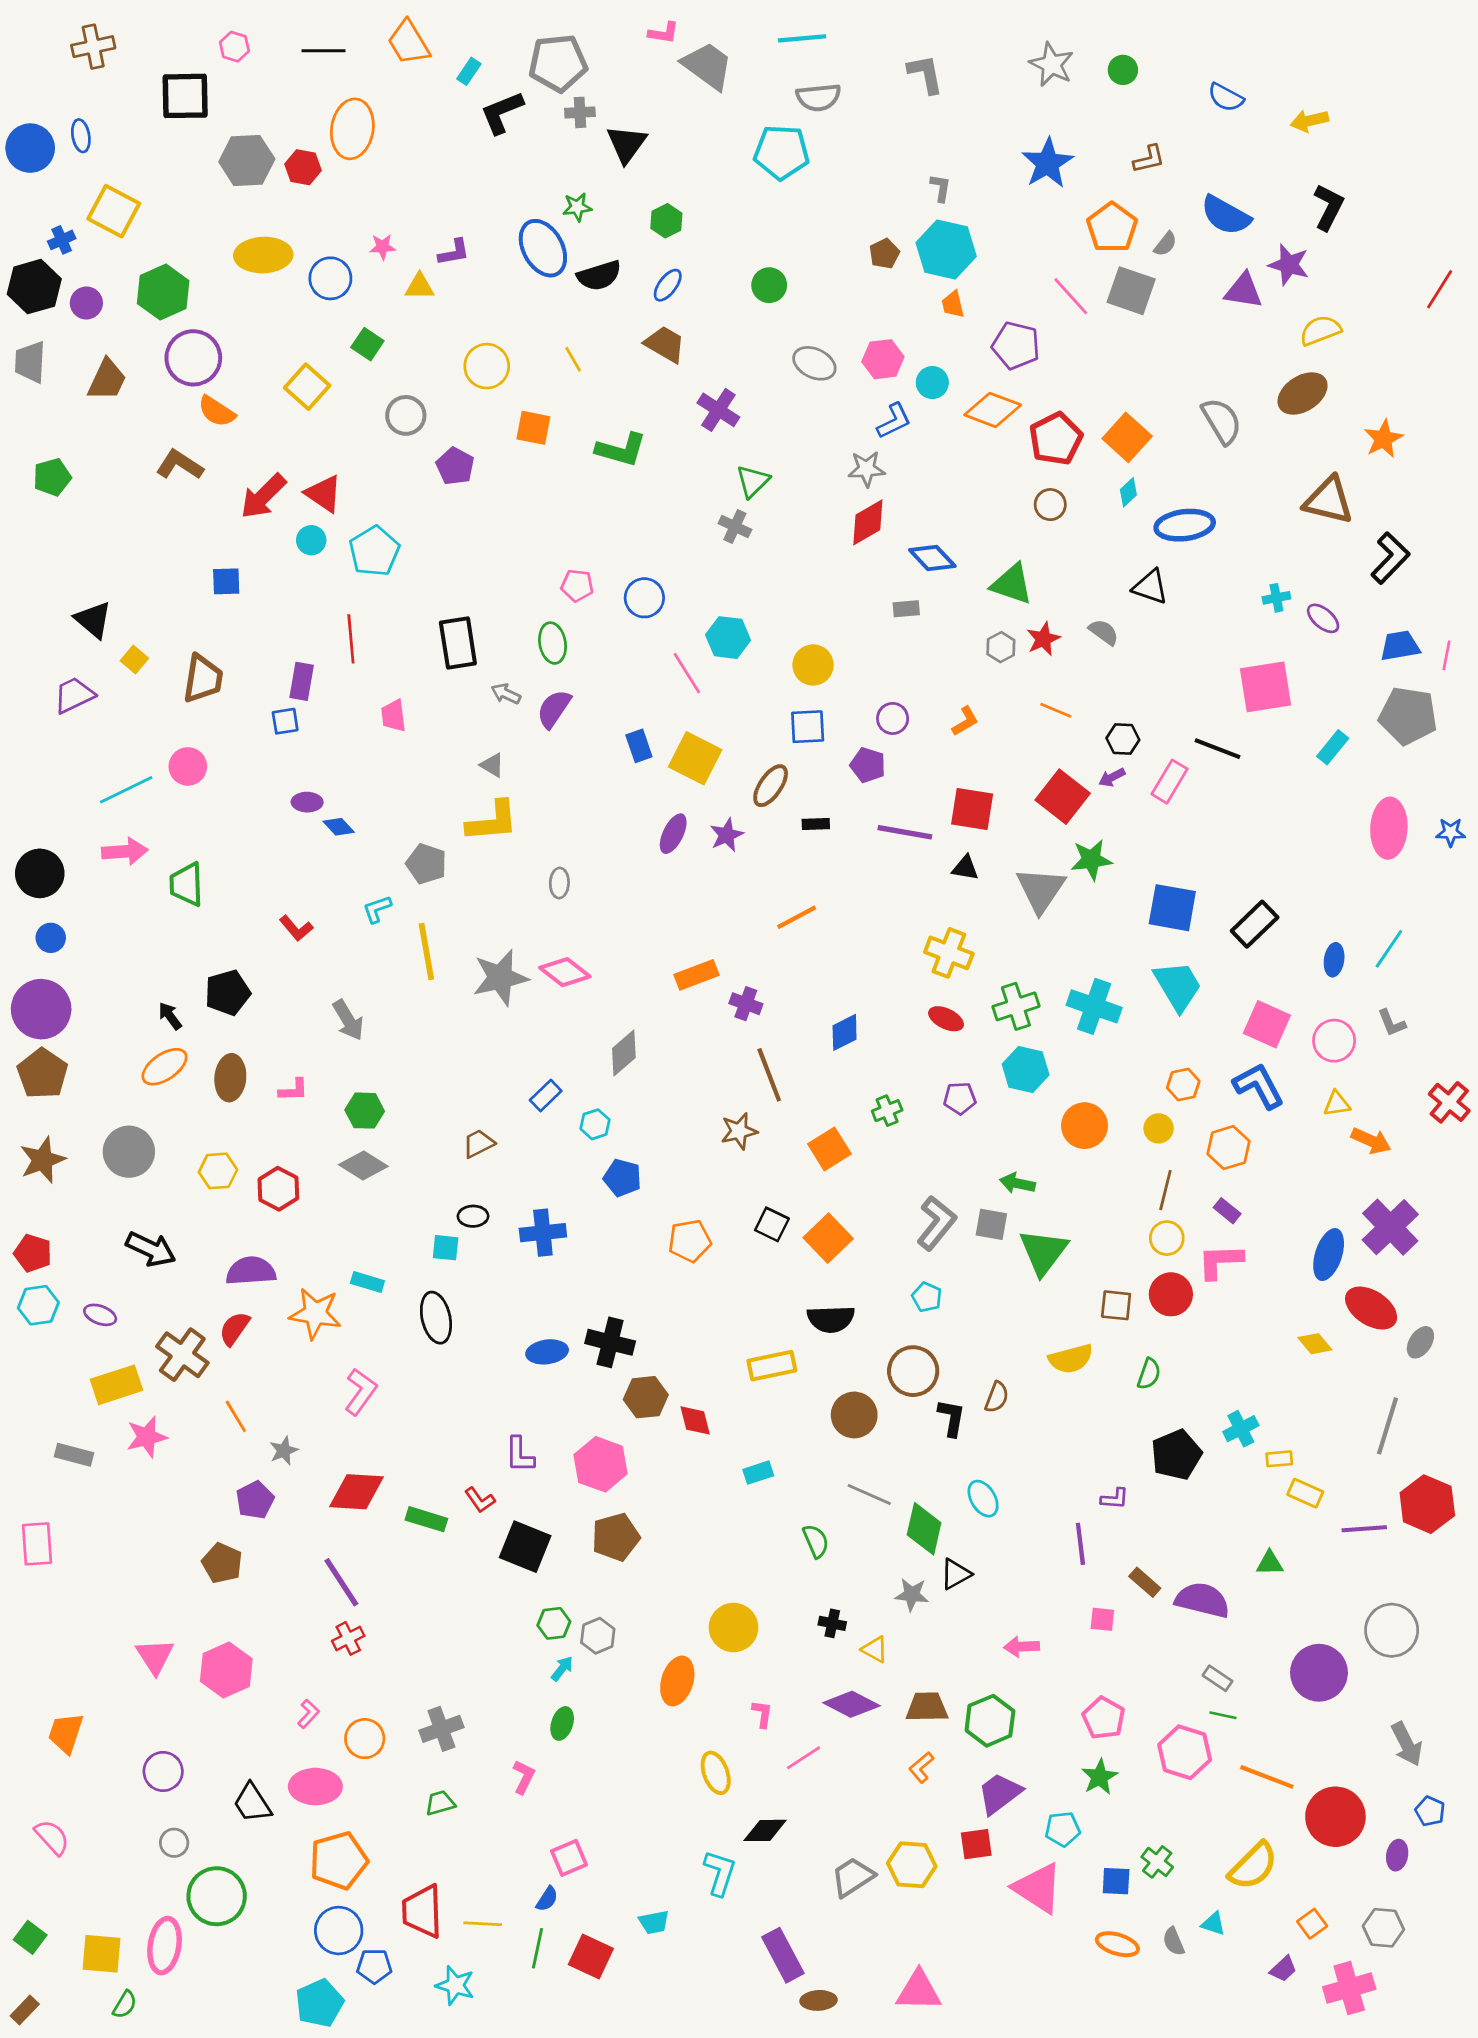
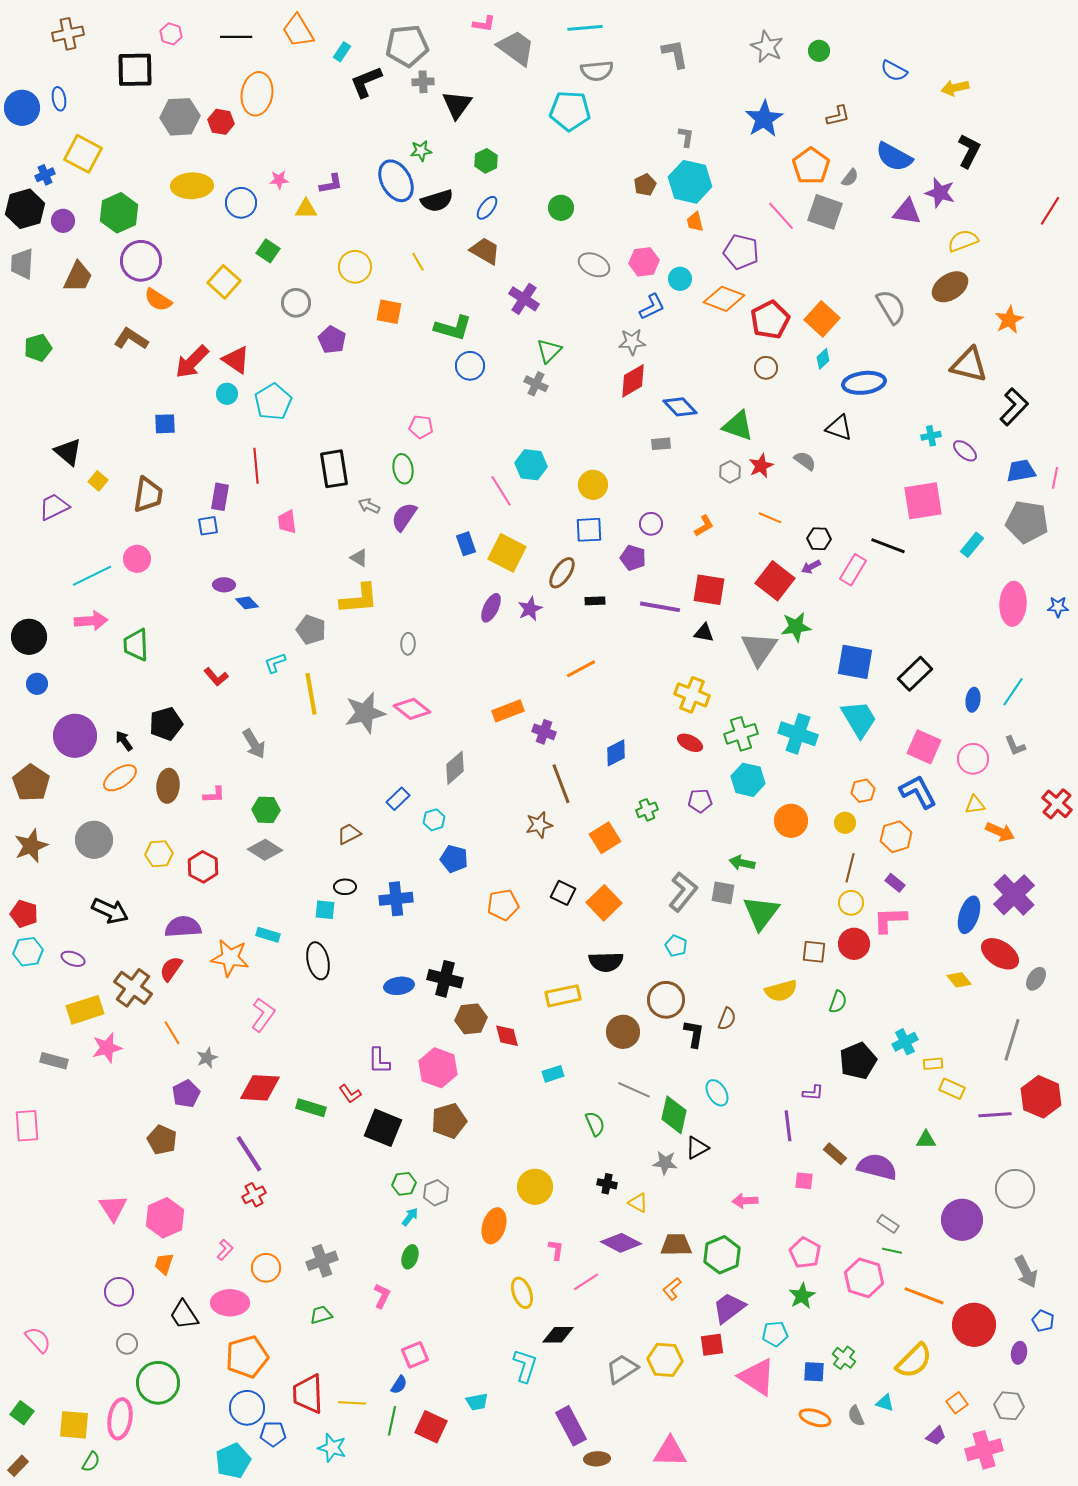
blue circle: (644, 598) -> (470, 366), moved
purple circle: (41, 1009) -> (75, 736), moved
orange trapezoid: (66, 1733) -> (164, 1264), moved, size x0.7

